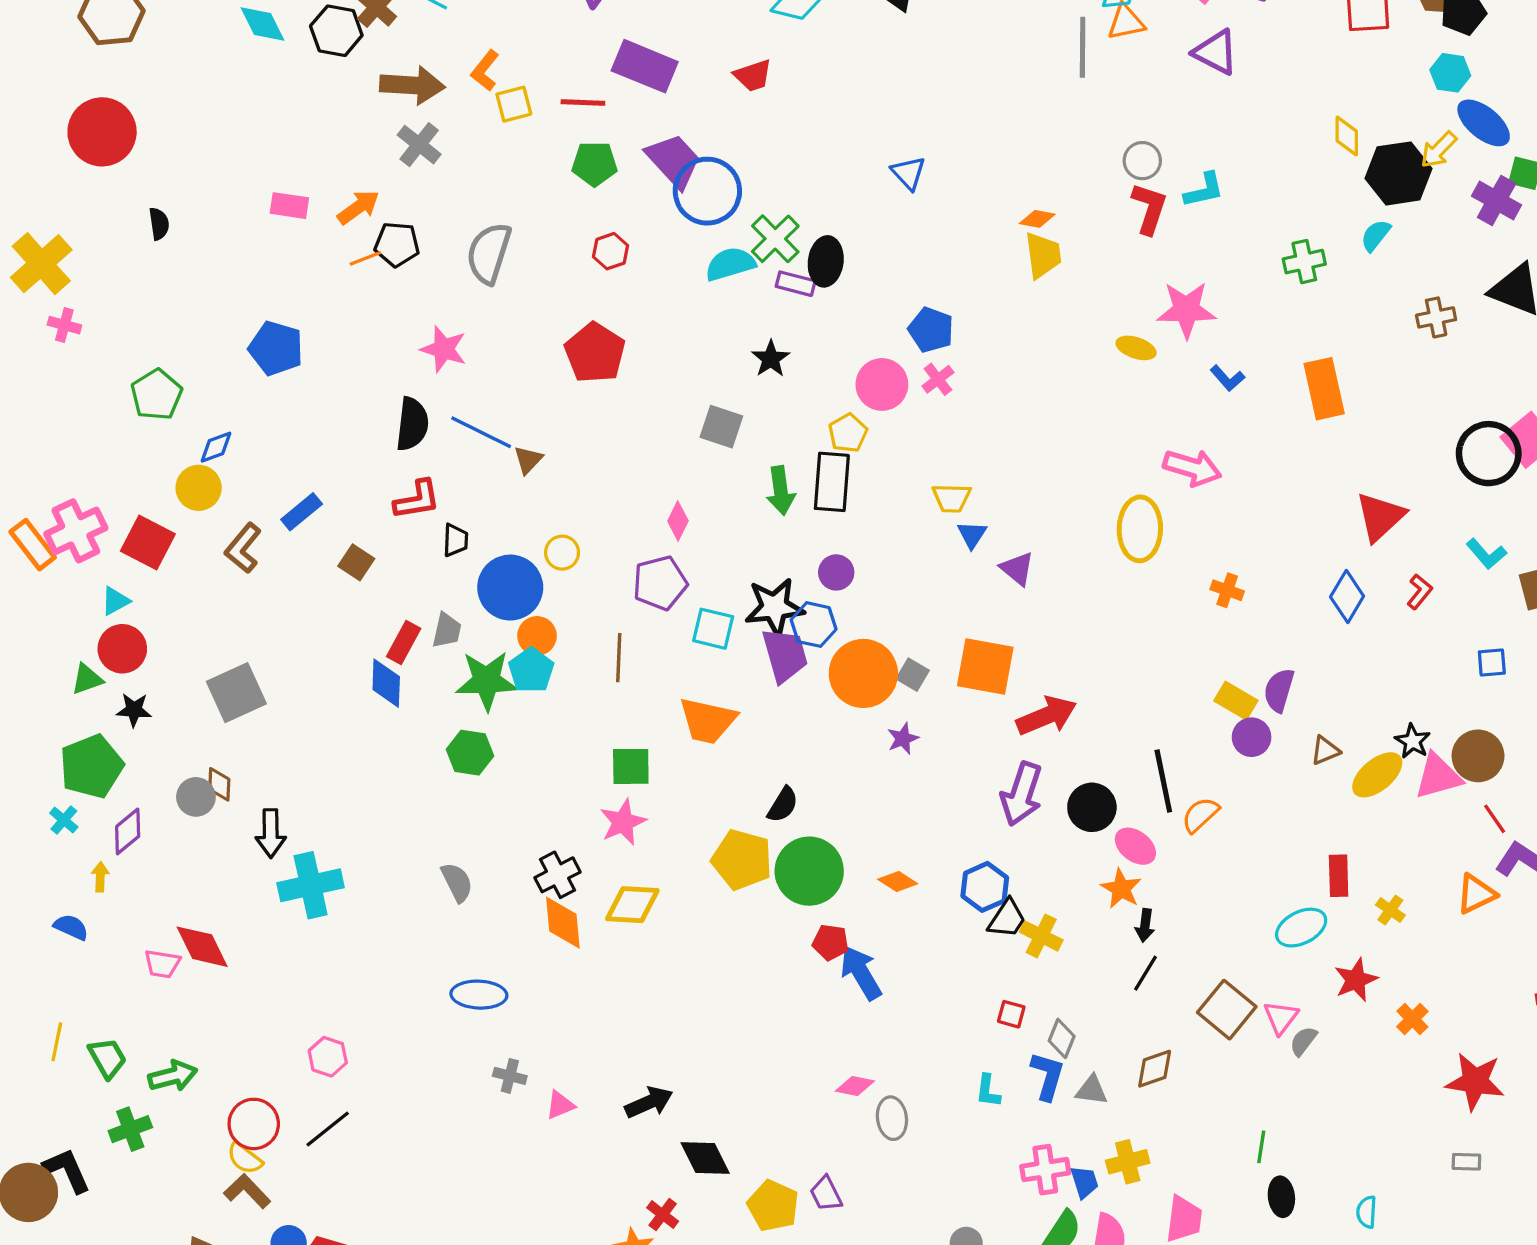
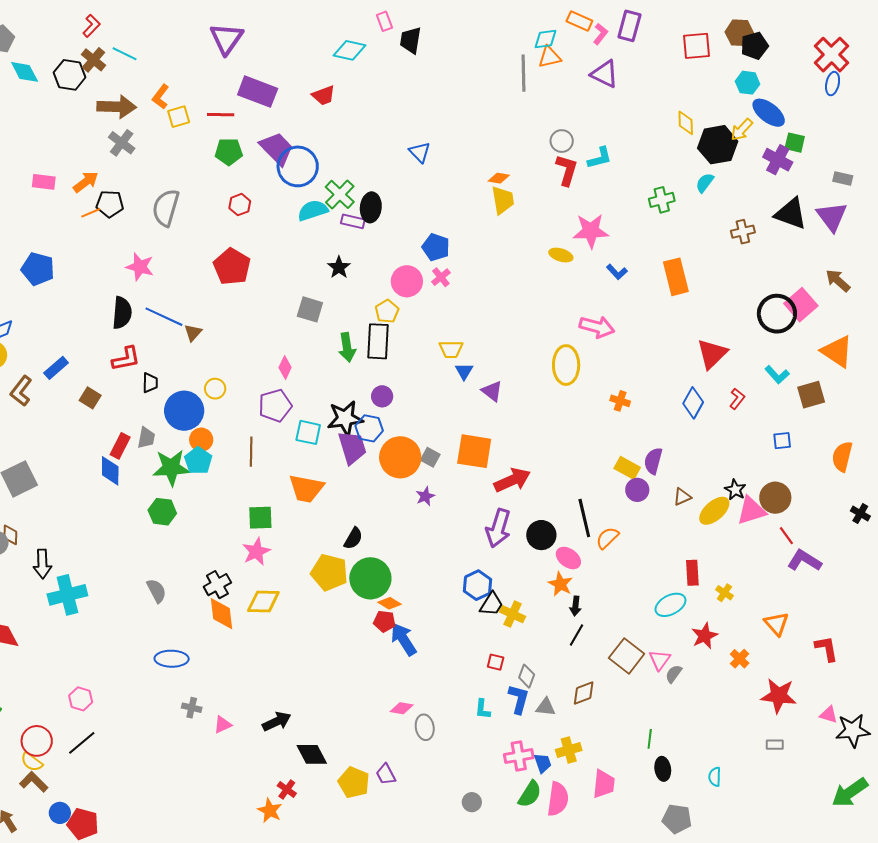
orange diamond: (898, 881) -> (389, 603), moved
orange triangle: (1476, 894) -> (777, 624), moved, turned -44

